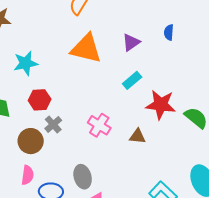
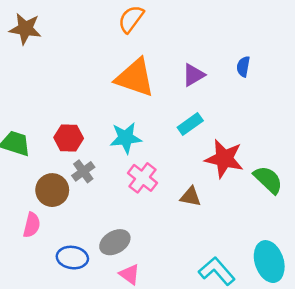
cyan star: (26, 63) -> (126, 138), moved
pink semicircle: (27, 175) -> (32, 225), moved
gray ellipse: (83, 177) -> (115, 242), turned 70

